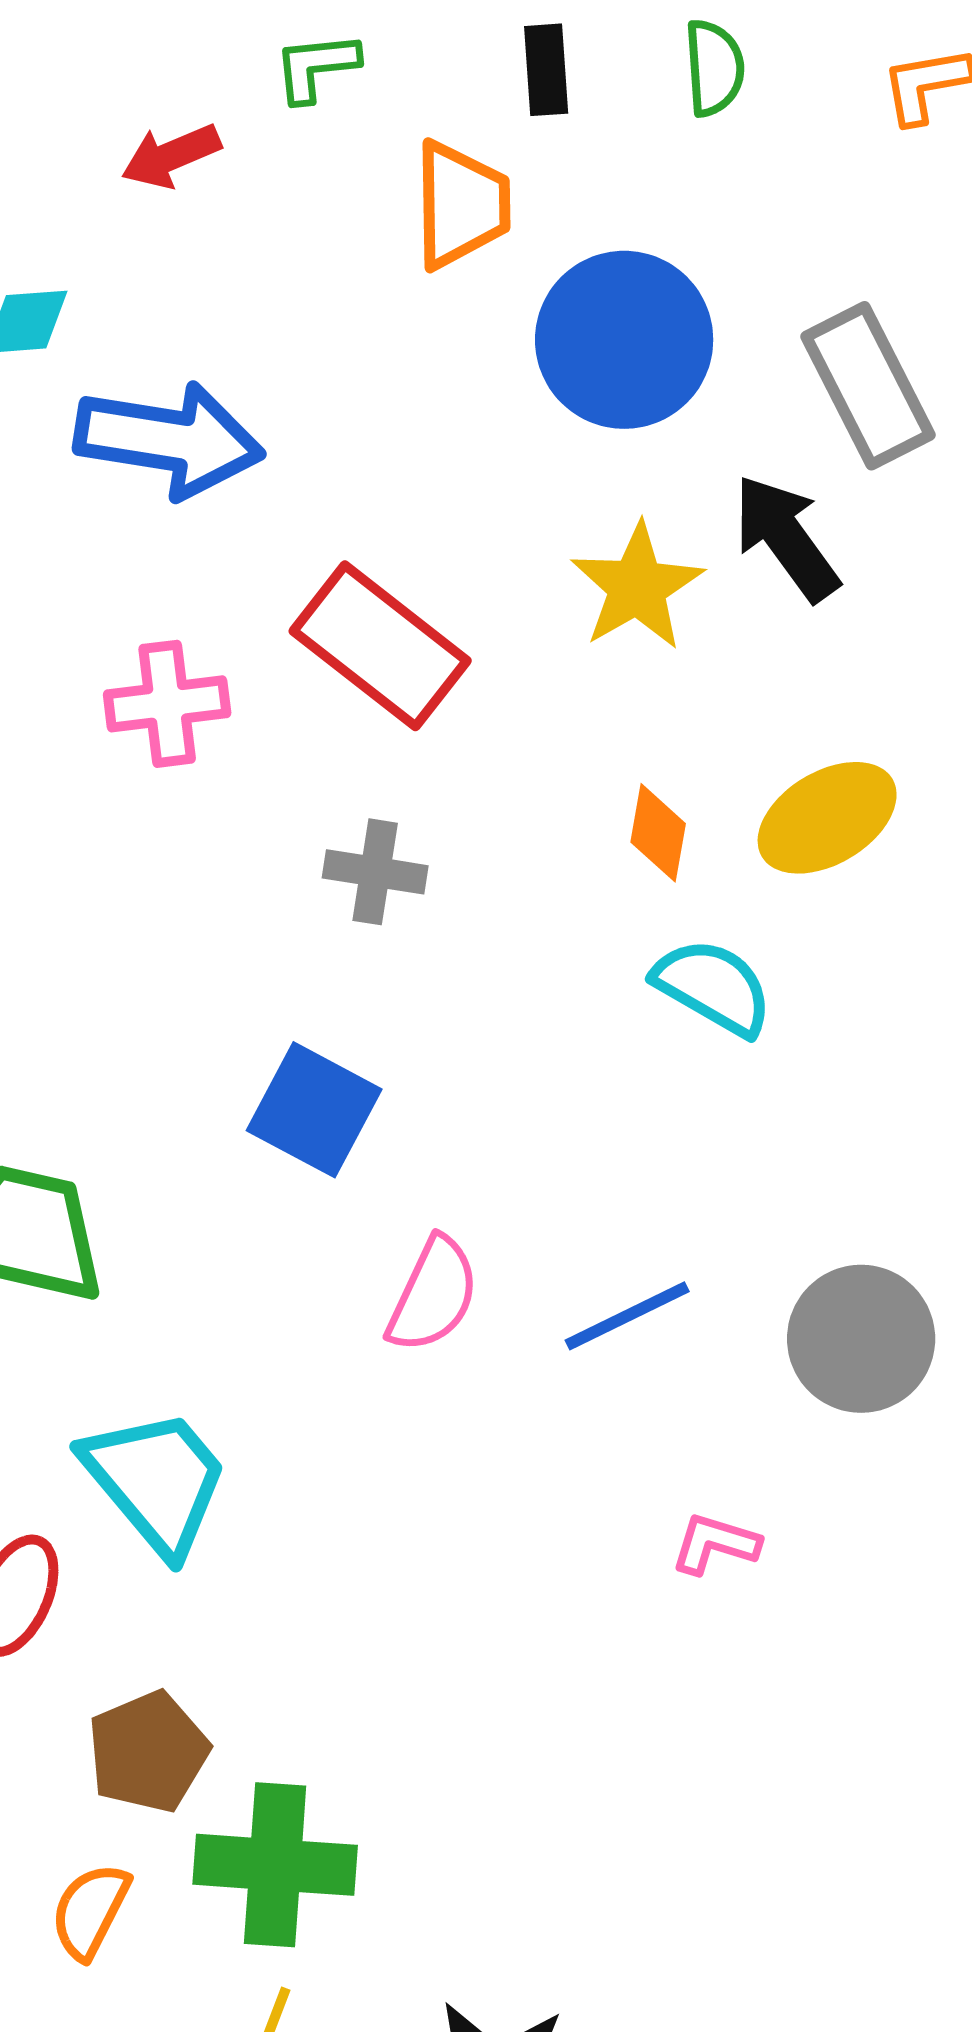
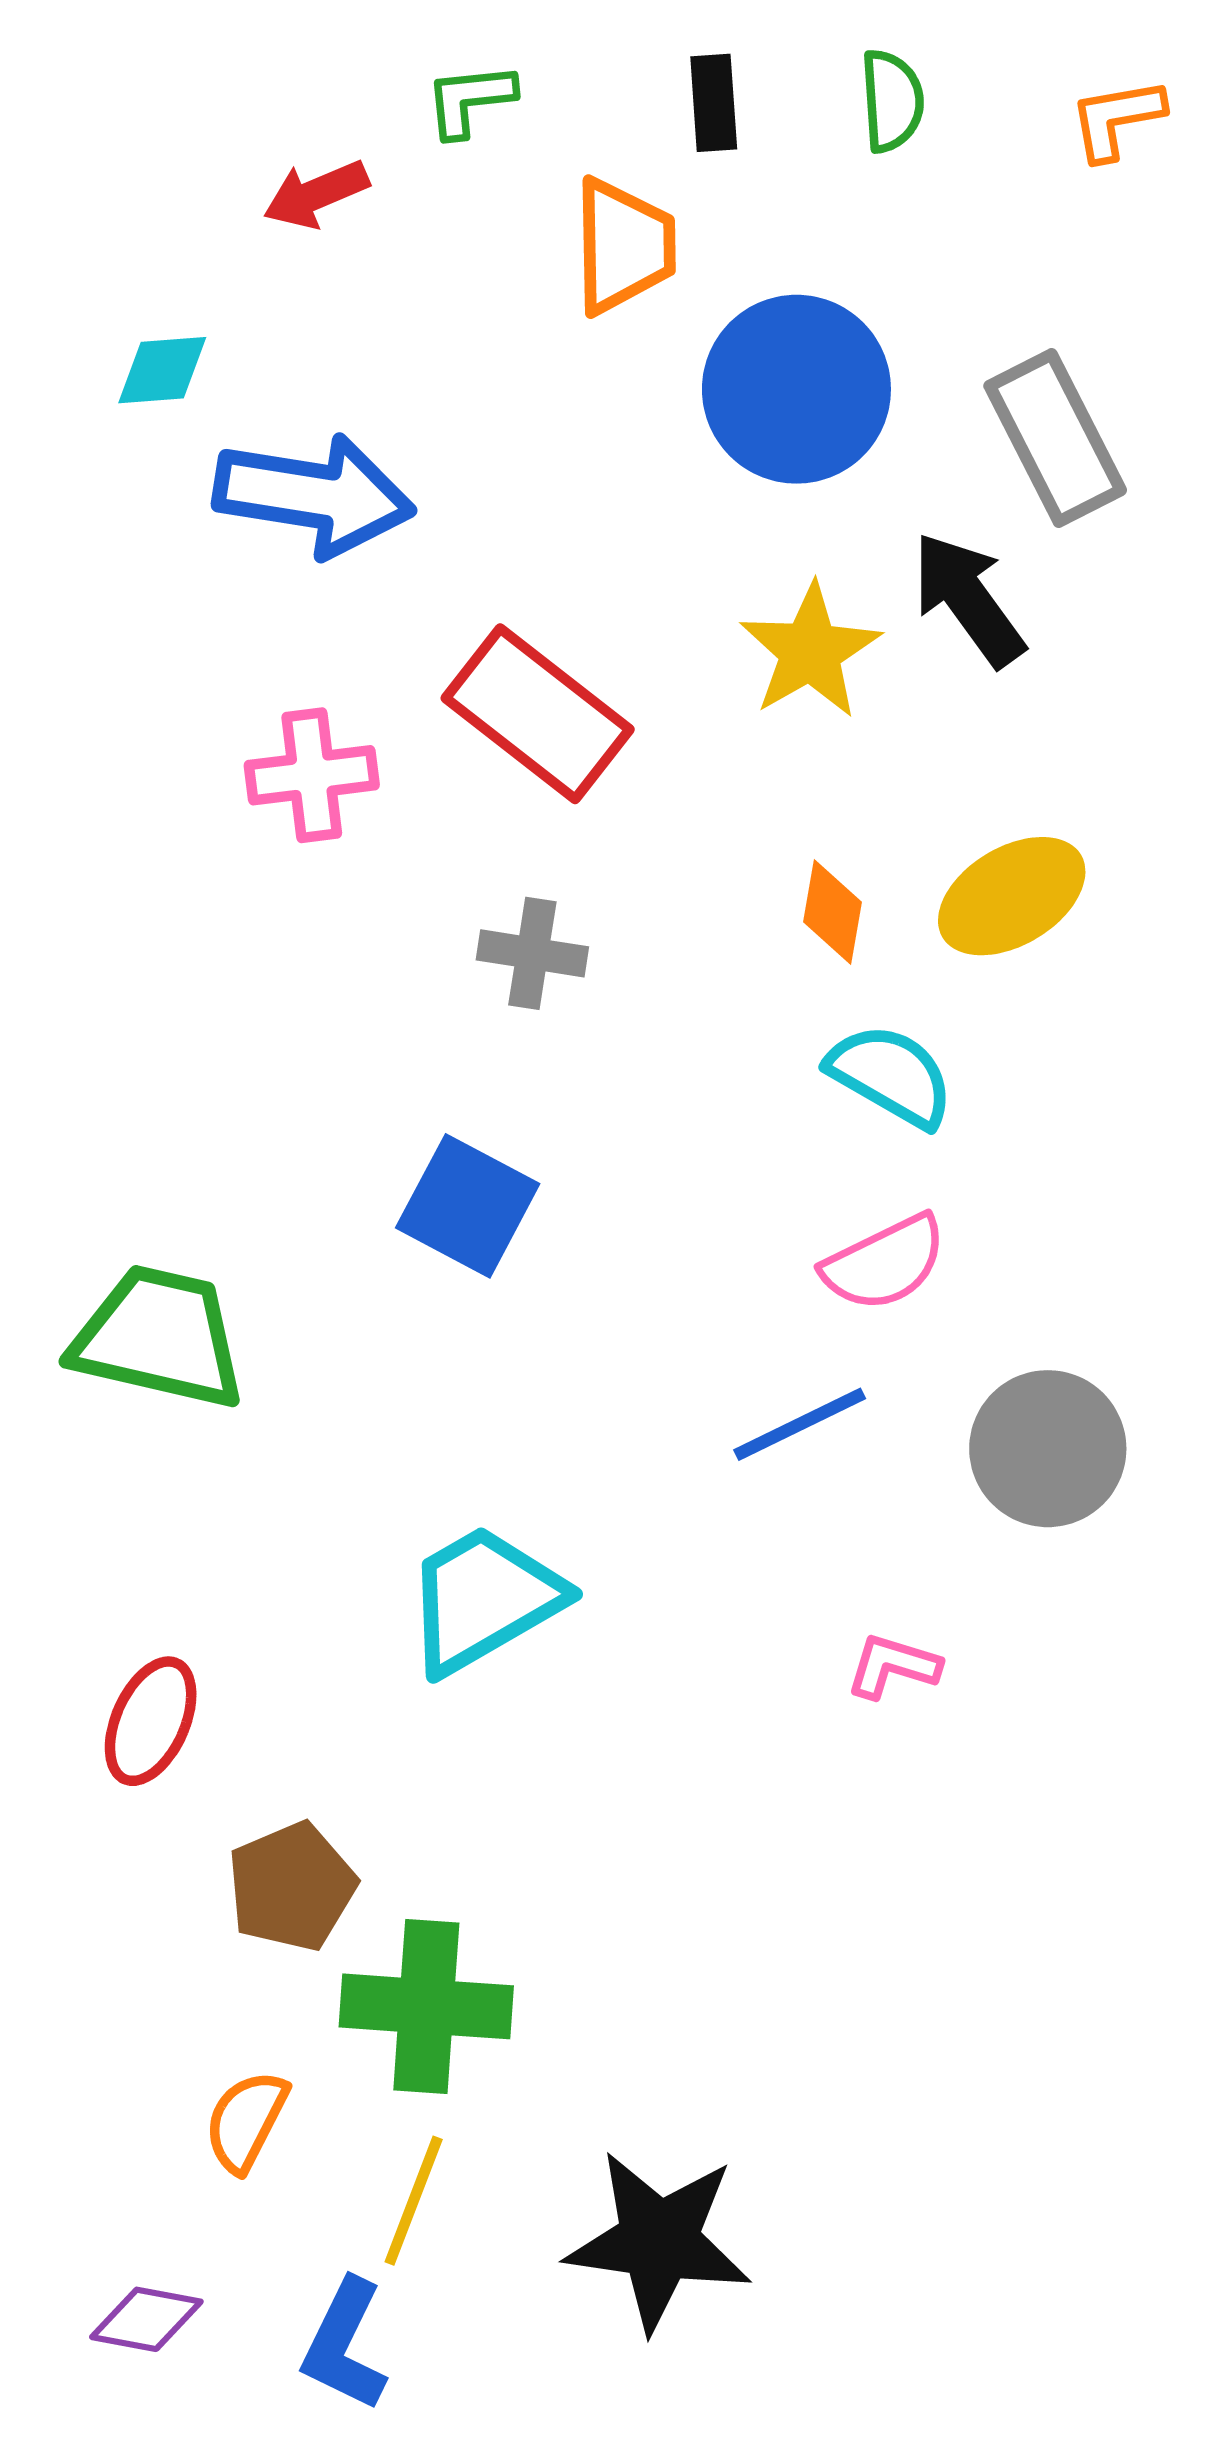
pink semicircle: (433, 1295) -> (884, 1263), moved, turned 39
cyan trapezoid: (156, 1481) -> (484, 1599), moved, turned -80
orange semicircle: (90, 1911) -> (246, 2121), moved

